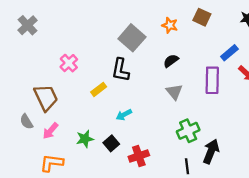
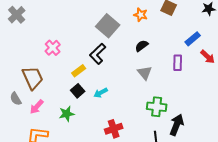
black L-shape: (120, 70) -> (98, 54), turned 35
purple rectangle: (212, 80) -> (178, 63), size x0.7
green cross: (188, 131) -> (157, 107), turned 30
black square: (111, 143) -> (78, 91), moved

